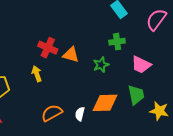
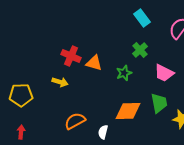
green cross: (117, 42) -> (140, 50), turned -35
yellow arrow: (37, 74) -> (60, 82), turned 126
white semicircle: (80, 114) -> (103, 132), moved

